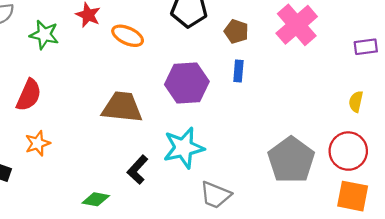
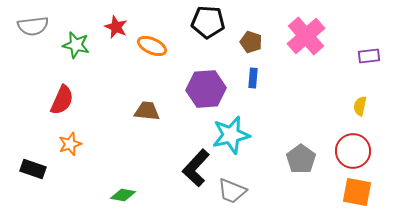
brown trapezoid: (122, 107) -> (147, 111), size x0.7
cyan star: (184, 148) -> (231, 135), moved
gray pentagon: (291, 160) -> (301, 159), size x0.7
black L-shape: (137, 170) -> (196, 168), moved, size x1.4

